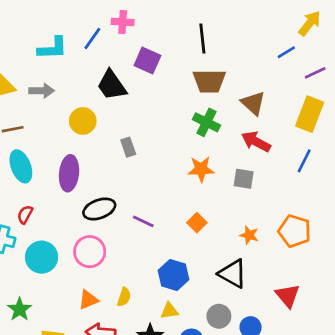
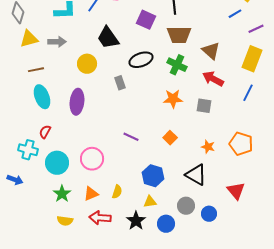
purple square: (147, 60) -> (146, 20), moved
black ellipse: (99, 209) -> (141, 60), moved
green star: (20, 309) -> (62, 194), moved

